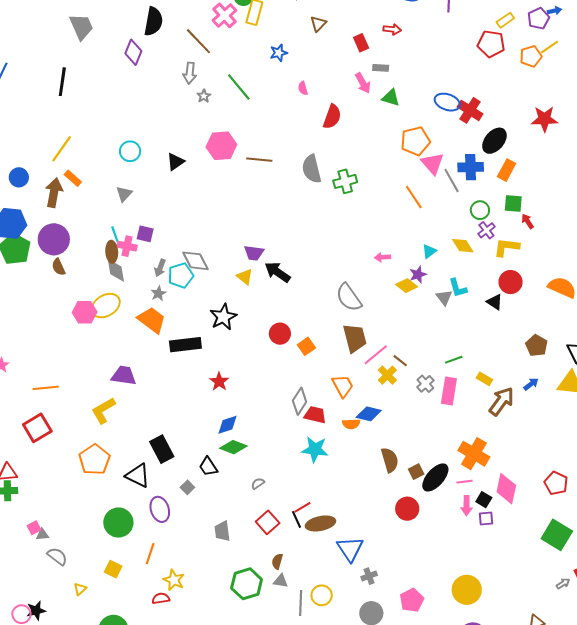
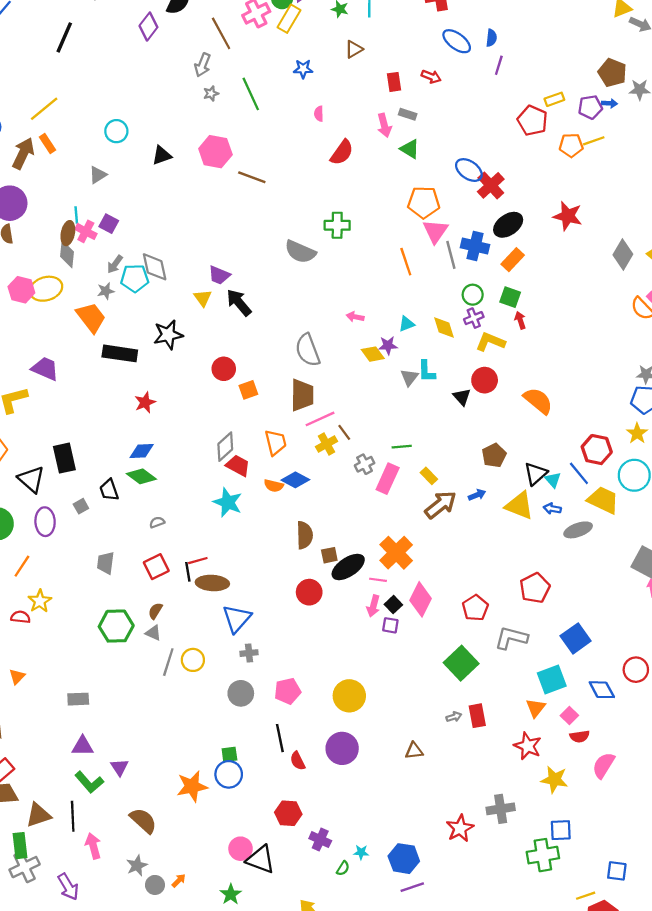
gray semicircle: (312, 169) -> (300, 252), moved, turned -68

